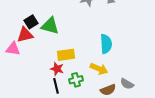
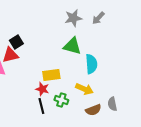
green triangle: (50, 26) -> (72, 46), moved
green cross: (76, 80) -> (61, 100), turned 32
gray semicircle: (127, 84) -> (112, 104), turned 48

